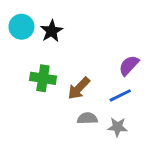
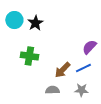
brown arrow: (79, 88) -> (62, 70), moved
gray semicircle: (87, 118) -> (52, 90), moved

